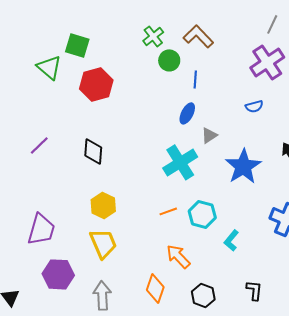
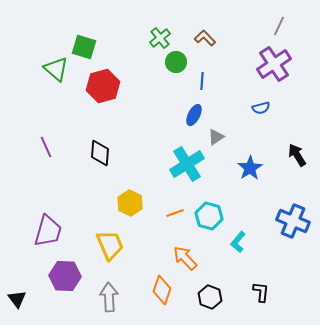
brown L-shape: (198, 36) -> (205, 38), size x0.7
purple line: (39, 145) -> (46, 147), turned -70
blue star: (243, 166) -> (250, 168), size x0.7
yellow hexagon: (103, 205) -> (130, 203), moved

